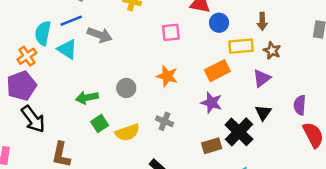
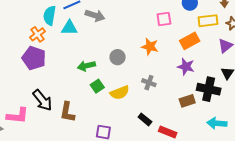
pink square: (171, 32) -> (164, 19), moved
cyan triangle: (67, 49) -> (69, 28), turned -30
purple pentagon: (21, 86) -> (34, 58), turned -30
black arrow: (33, 119) -> (42, 100), moved
black cross: (239, 132) -> (209, 89), turned -30

